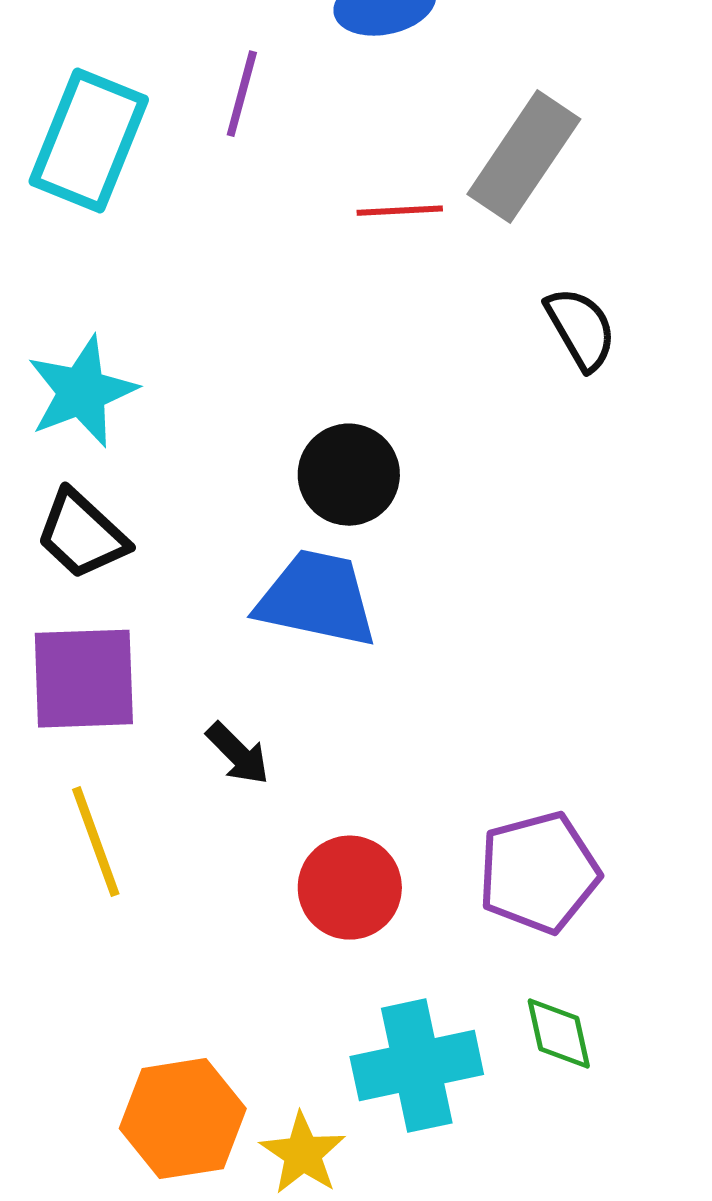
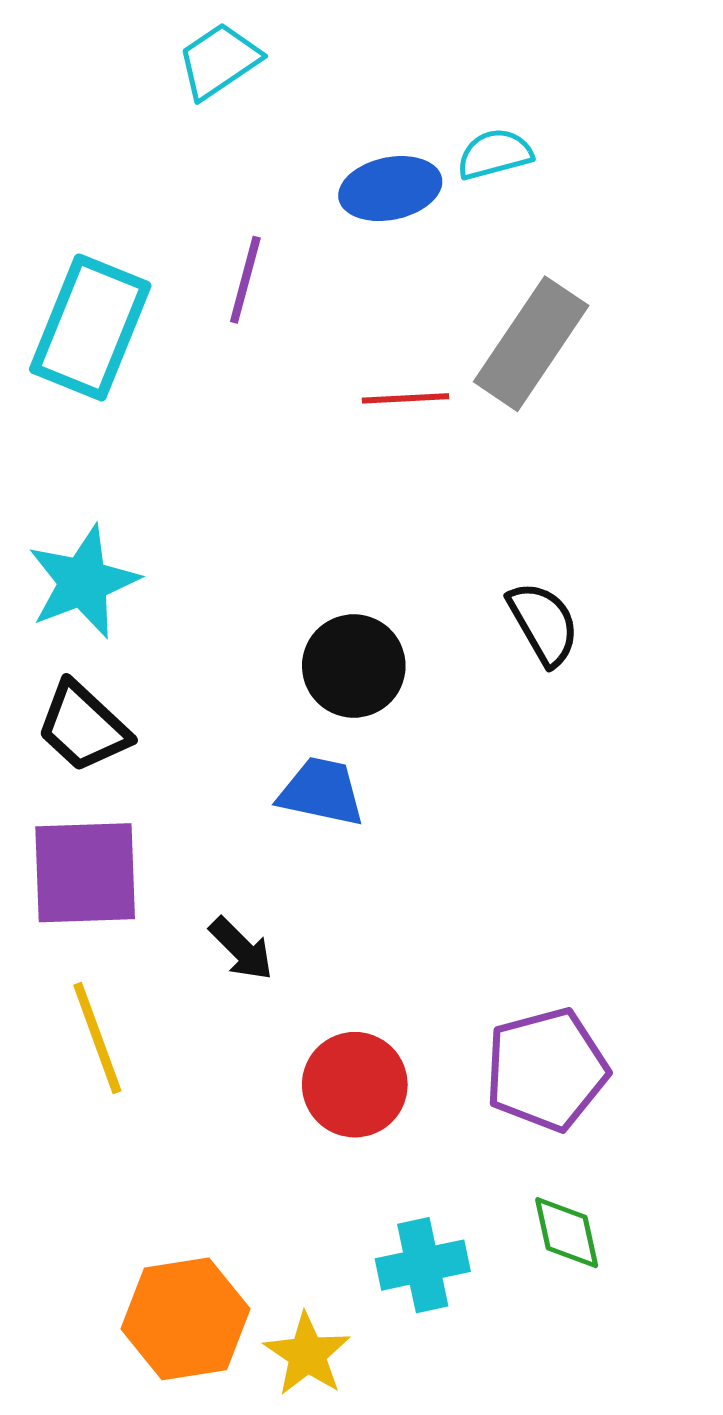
black semicircle: (581, 329) -> (543, 623), moved
blue trapezoid: (317, 599) -> (321, 792), size x0.7
cyan cross: (417, 1066) -> (423, 1265), size x0.7

